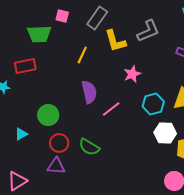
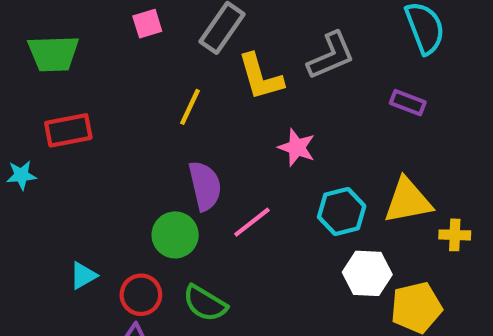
pink square: (62, 16) -> (147, 24), turned -32
green trapezoid: (39, 34) -> (53, 53), moved
pink star: (132, 74) -> (297, 147), turned -30
green circle: (48, 115) -> (175, 235), moved
cyan triangle: (21, 134) -> (83, 276), moved

